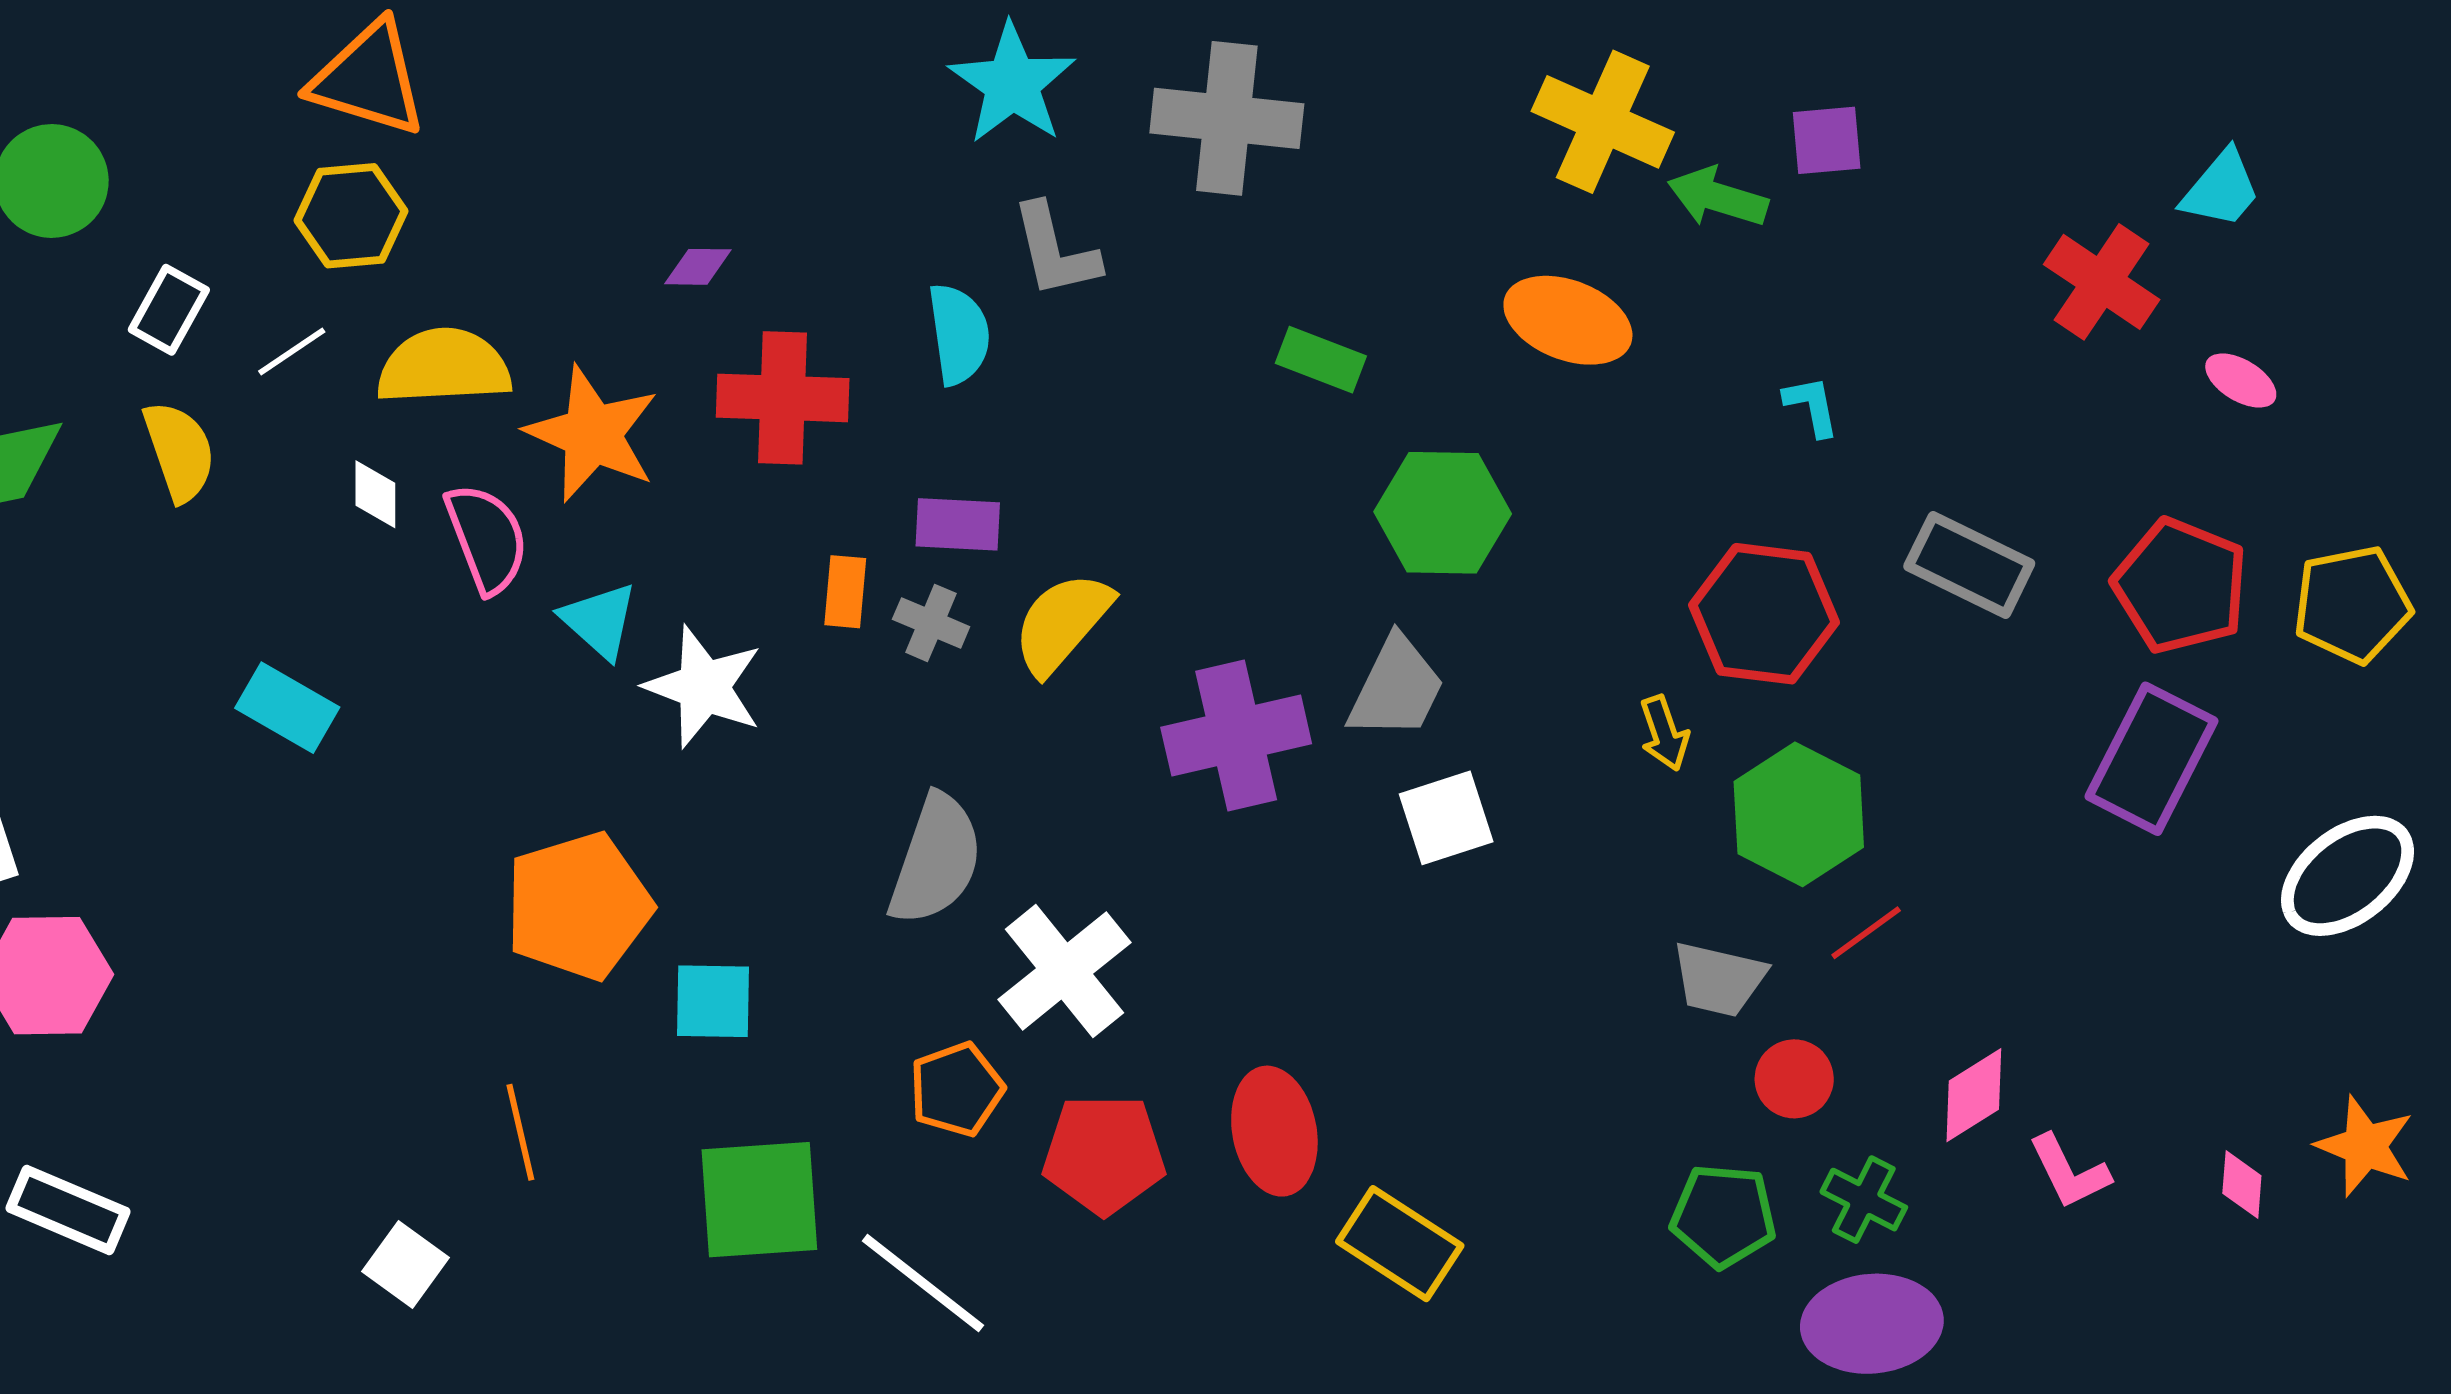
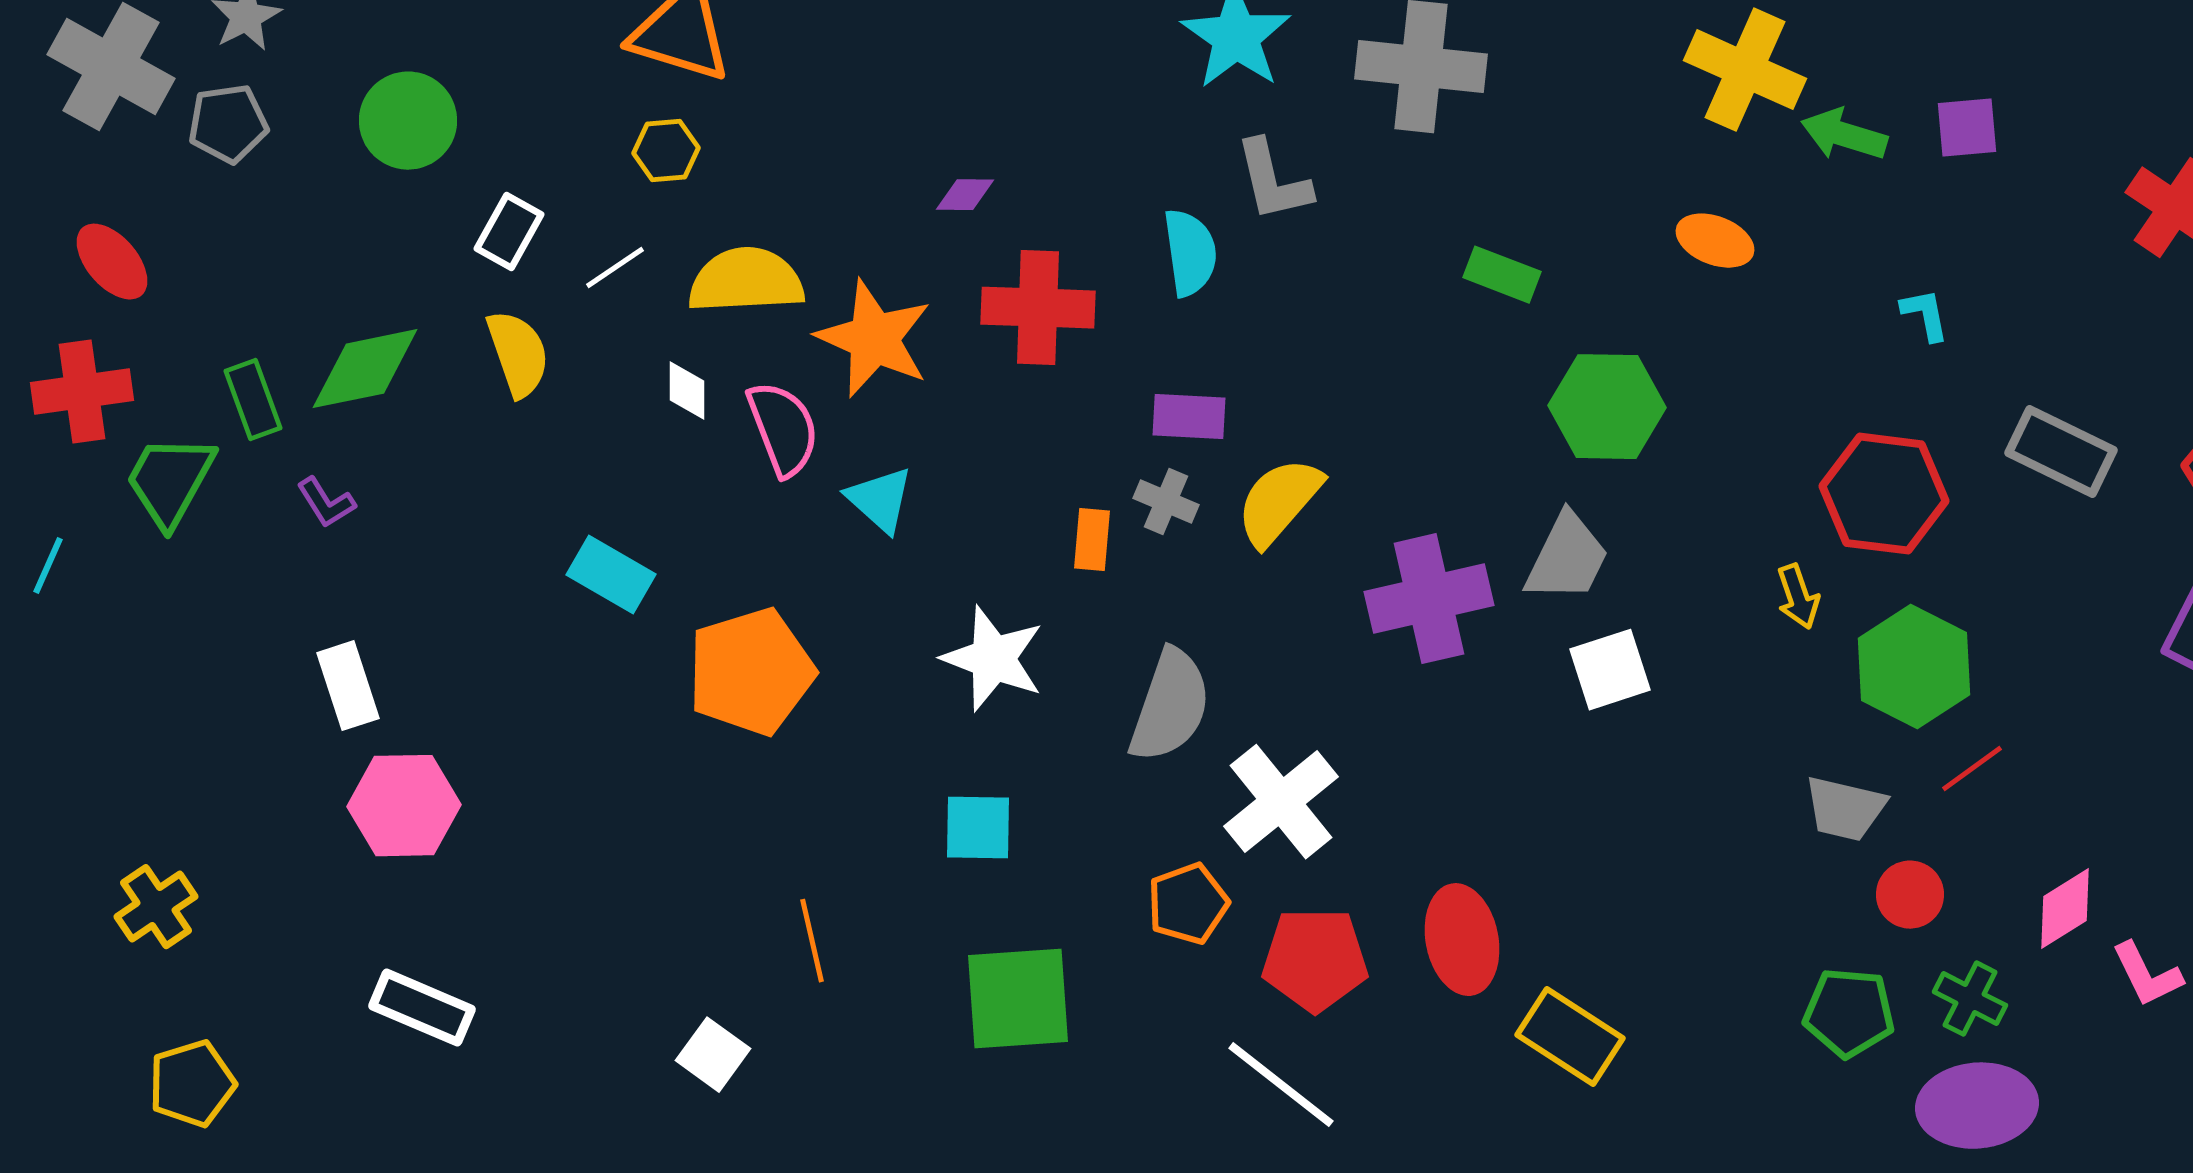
purple square: (1827, 140) -> (1967, 128), moved
yellow hexagon: (351, 216) -> (666, 151), size x0.7
orange ellipse: (1568, 320) -> (1715, 241), size x0.7
orange rectangle: (845, 592) -> (1092, 540), moved
white star: (704, 687) -> (993, 659), moved
orange pentagon: (578, 906) -> (751, 672), moved
white line: (923, 1283) -> (1281, 1085), moved

